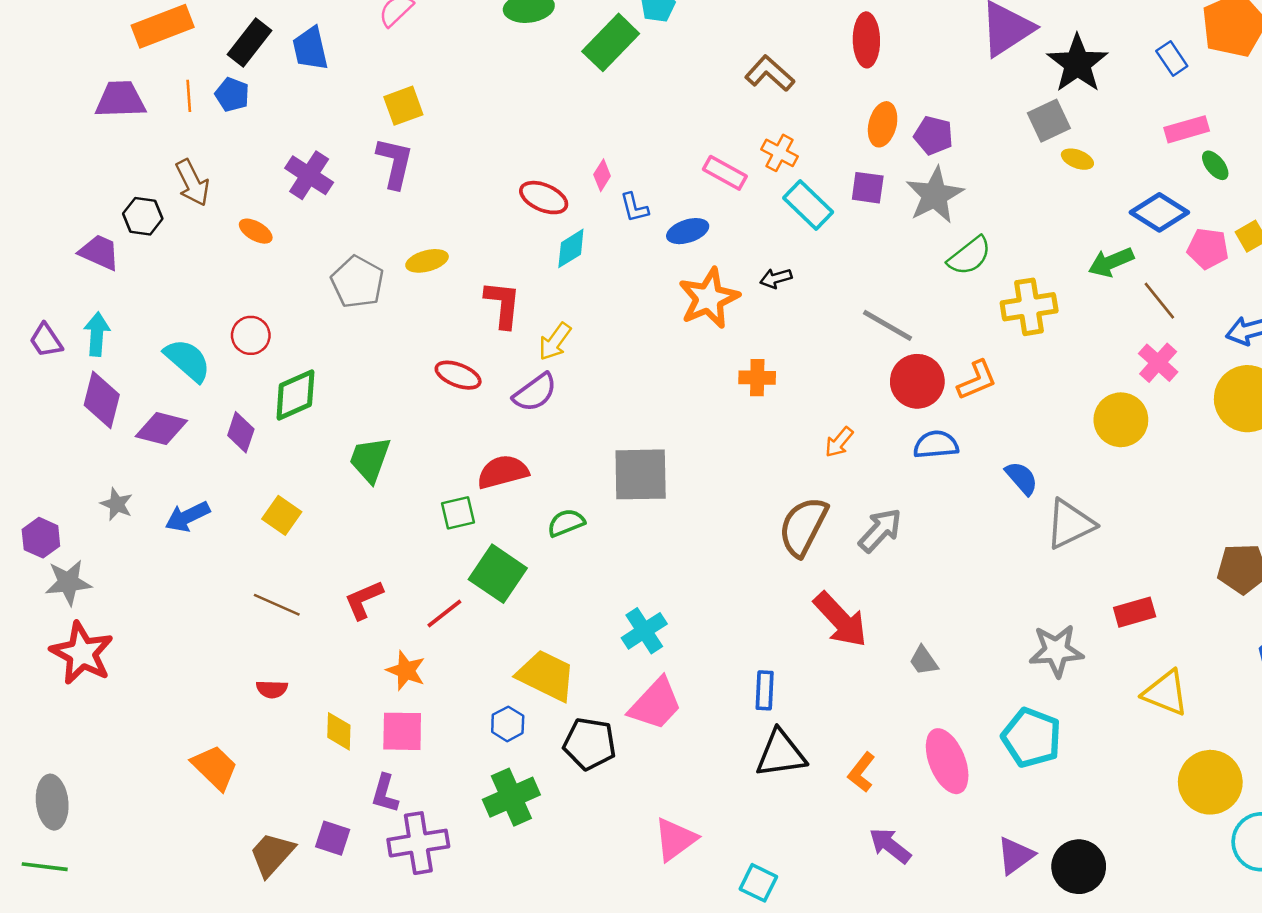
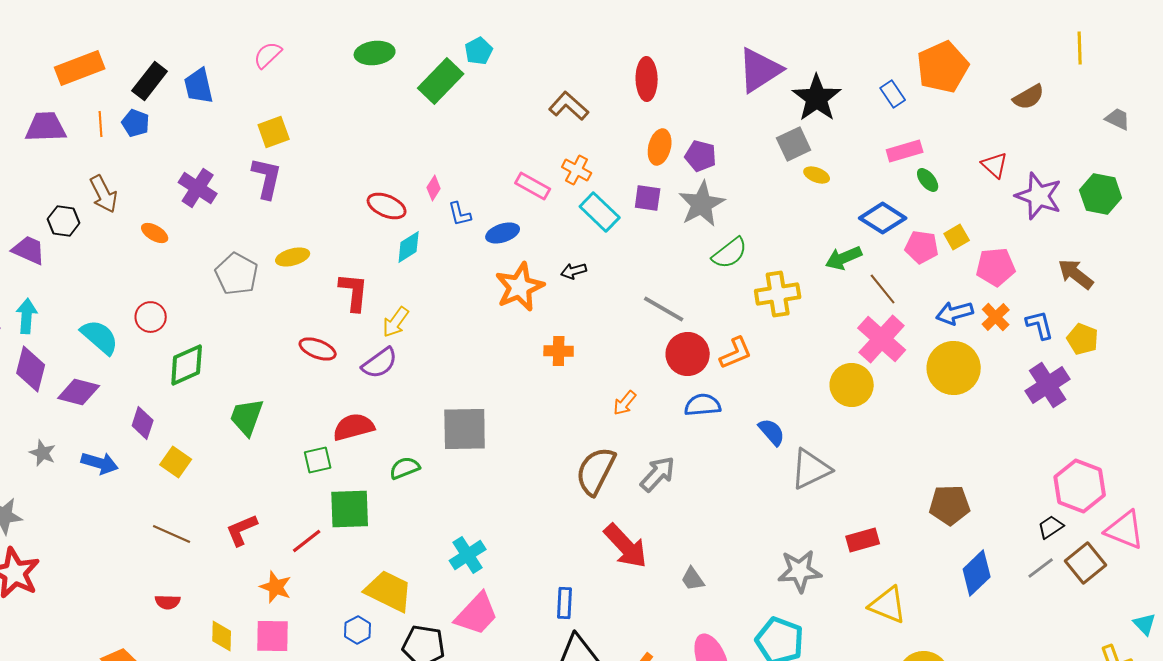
pink cross: (1158, 363) -> (882, 339), size x1.5
purple diamond: (241, 432) -> (143, 423), moved
blue arrow: (187, 517) -> (100, 463), turned -138
green square: (498, 574) -> (350, 509), turned -36

